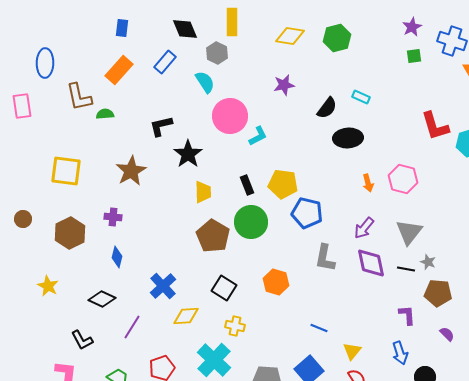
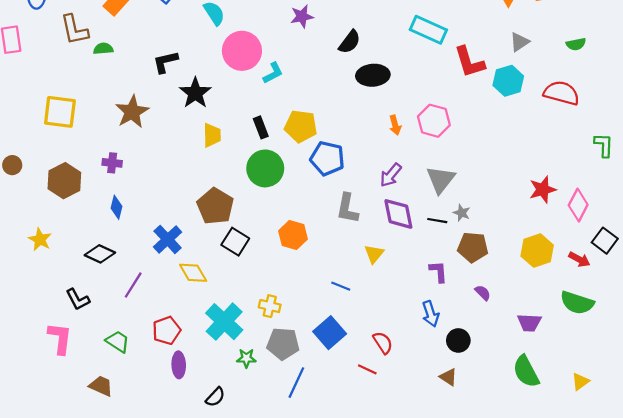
cyan rectangle: (361, 97) -> (428, 30), moved, size x1.8
brown pentagon: (213, 236) -> (215, 206), moved
yellow diamond: (186, 316) -> (193, 273), turned 64
yellow cross: (235, 326) -> (270, 306), moved
yellow triangle: (352, 351) -> (374, 254), moved

